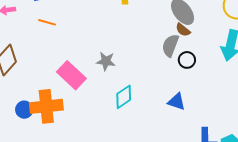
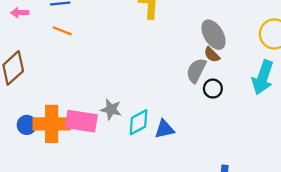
gray star: (106, 61) -> (111, 109), moved
pink rectangle: (71, 75) -> (81, 121), moved, turned -40
blue triangle: (177, 102) -> (165, 129), moved, turned -36

